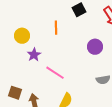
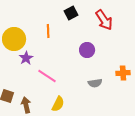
yellow circle: (22, 36) -> (14, 39), size x1.5

